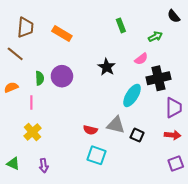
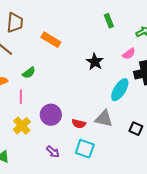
orange rectangle: (62, 34) -> (51, 40), moved
purple circle: (62, 76) -> (51, 115), moved
green semicircle: (40, 78) -> (29, 73), turned 56
black square: (137, 135) -> (136, 129), moved
purple arrow: (44, 166) -> (53, 152), moved, turned -40

